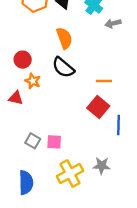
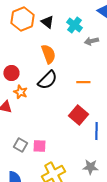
black semicircle: (63, 67) -> (47, 80), turned -85
orange line: (104, 81) -> (83, 82), moved
gray star: (102, 166) -> (90, 167), moved

